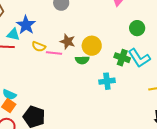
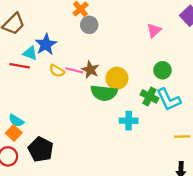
green circle: (137, 28) -> (163, 70), moved
pink line: (54, 53) -> (74, 70), moved
green semicircle: (82, 60) -> (104, 93), size x1.6

